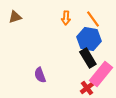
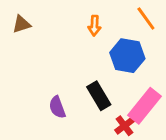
orange line: (93, 19) -> (146, 18), moved
black rectangle: (88, 58) -> (99, 96), moved

